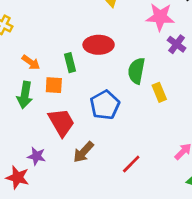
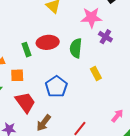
green rectangle: (70, 63) -> (26, 50), moved
green semicircle: (136, 71) -> (76, 48), moved

